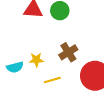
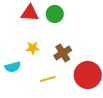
yellow star: (36, 60) -> (33, 48), moved

